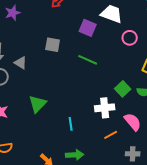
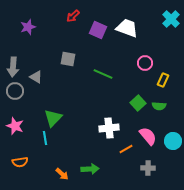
purple square: (88, 28) -> (98, 30), moved
pink circle: (130, 38) -> (145, 63), moved
white cross: (105, 108) -> (109, 128), moved
cyan line: (71, 124) -> (45, 138), moved

